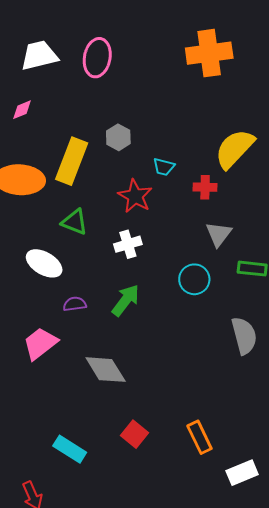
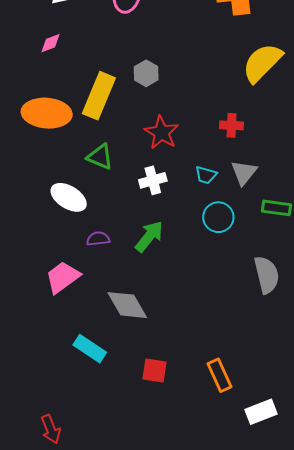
yellow semicircle: (235, 149) -> (262, 63), moved
cyan trapezoid: (164, 167) -> (206, 175), moved
red square: (134, 434) -> (154, 370), turned -32
cyan rectangle: (70, 449) -> (90, 349), moved

